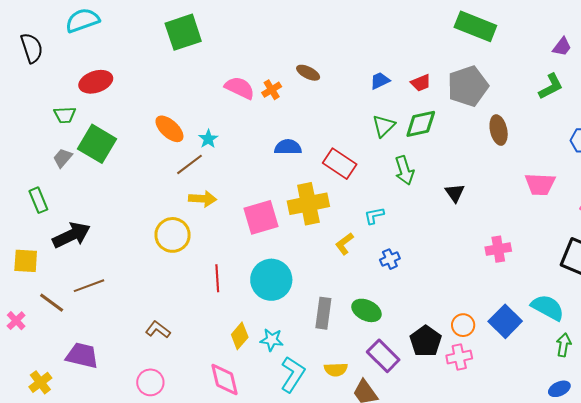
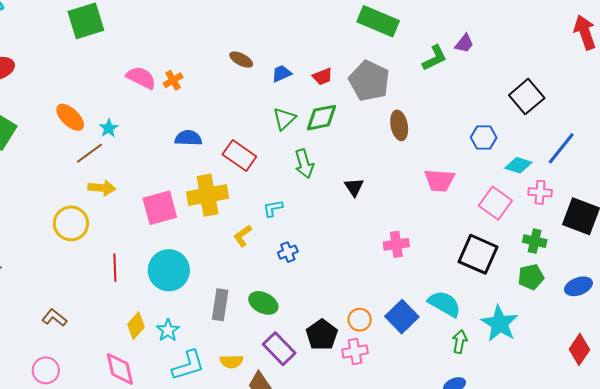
brown ellipse: (308, 73) -> (241, 60), moved
gray pentagon: (468, 86) -> (369, 81), turned -30
green L-shape: (551, 86) -> (434, 58), moved
cyan star: (272, 340) -> (168, 330), turned 30
cyan L-shape: (293, 374) -> (188, 365), turned 39

